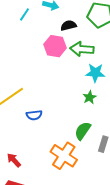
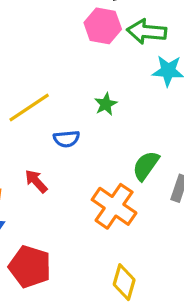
green star: (90, 97) -> (106, 104), moved
red arrow: (14, 160) -> (36, 181), moved

